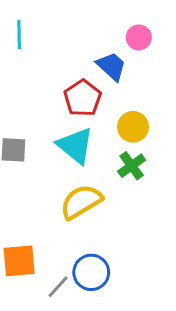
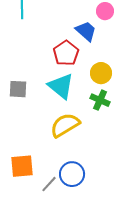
green cross: (132, 166) -> (100, 100), turned -30

